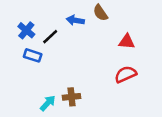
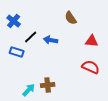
blue arrow: (75, 20) -> (51, 40), moved
blue cross: (26, 30) -> (14, 21), moved
red semicircle: (126, 74) -> (91, 67), turned 48

